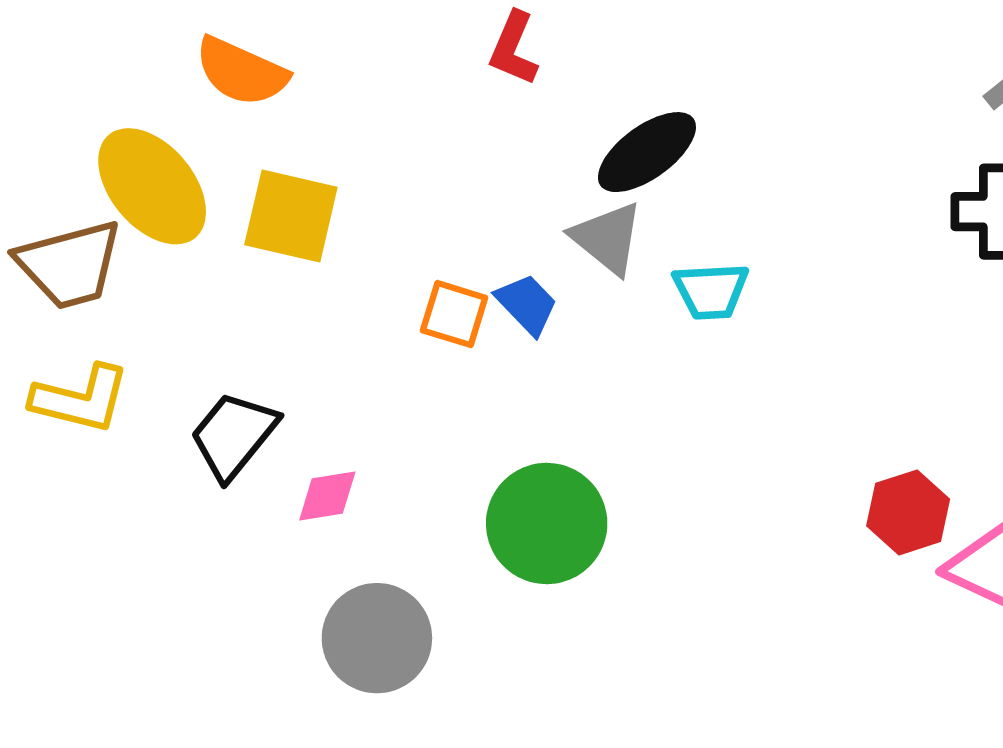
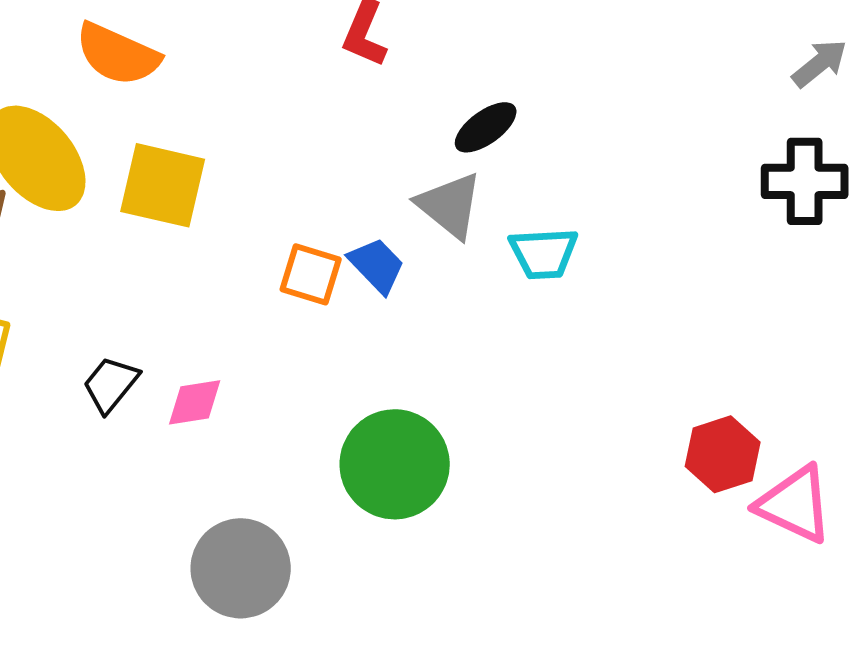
black ellipse: (647, 152) -> (486, 127), size x0.7
black trapezoid: (234, 435) -> (111, 384), size x0.7
pink diamond: (327, 496) -> (195, 402), moved

